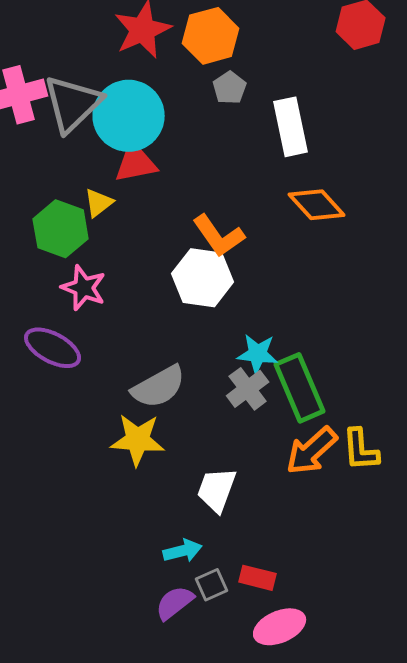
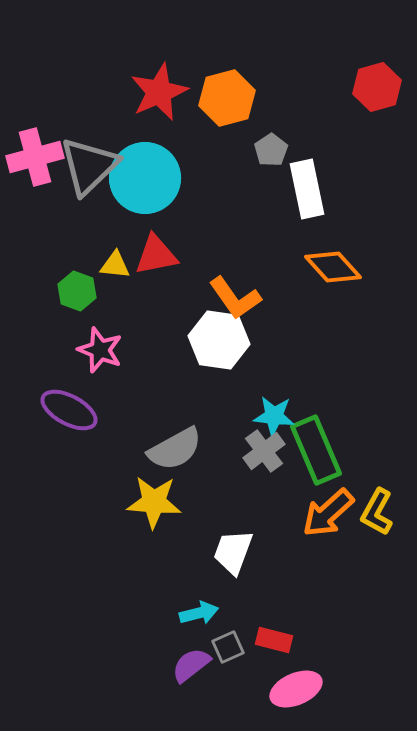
gray pentagon: (230, 88) -> (271, 150), moved
red triangle: (136, 163) -> (156, 255), moved
yellow triangle: (99, 203) -> (115, 265), turned 44
green hexagon: (61, 229) -> (77, 291), size x0.7
yellow L-shape: (361, 450) -> (377, 512), turned 33

